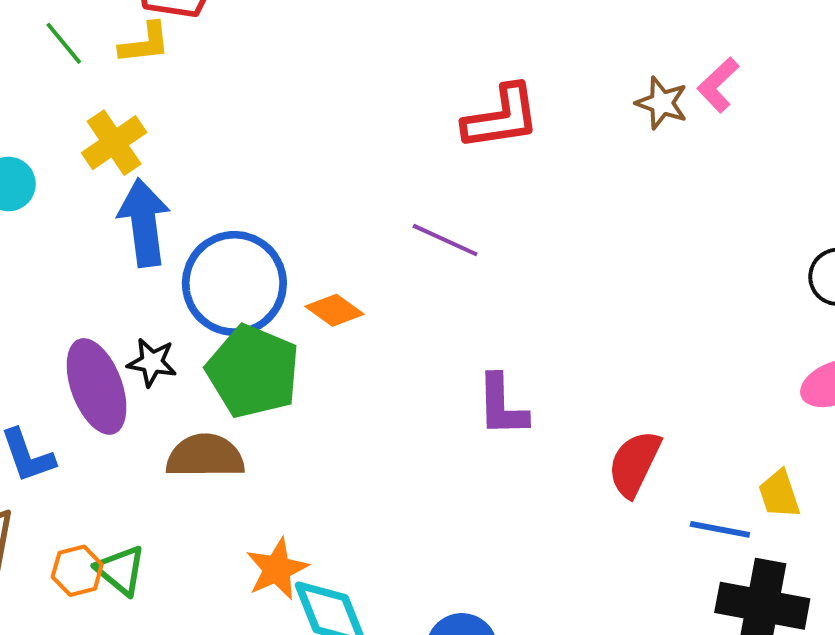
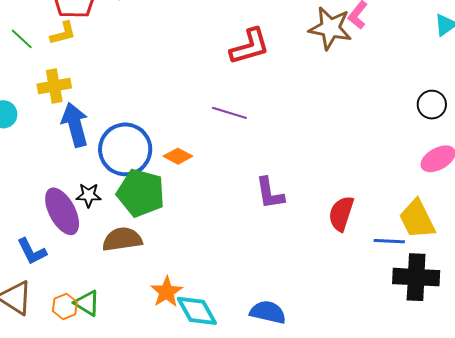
brown star: (662, 103) -> (330, 28), size x1.6
yellow cross: (114, 143) -> (54, 86), turned 32
yellow trapezoid: (779, 494) -> (417, 219), size x1.6

